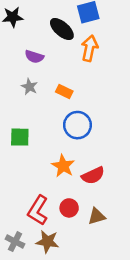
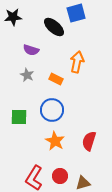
orange arrow: (89, 48) -> (77, 62), moved
blue circle: (77, 125) -> (52, 110), moved
red semicircle: (93, 176) -> (89, 141), moved, turned 132

